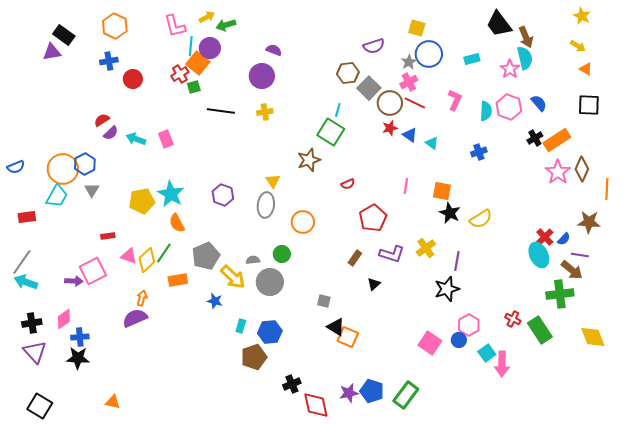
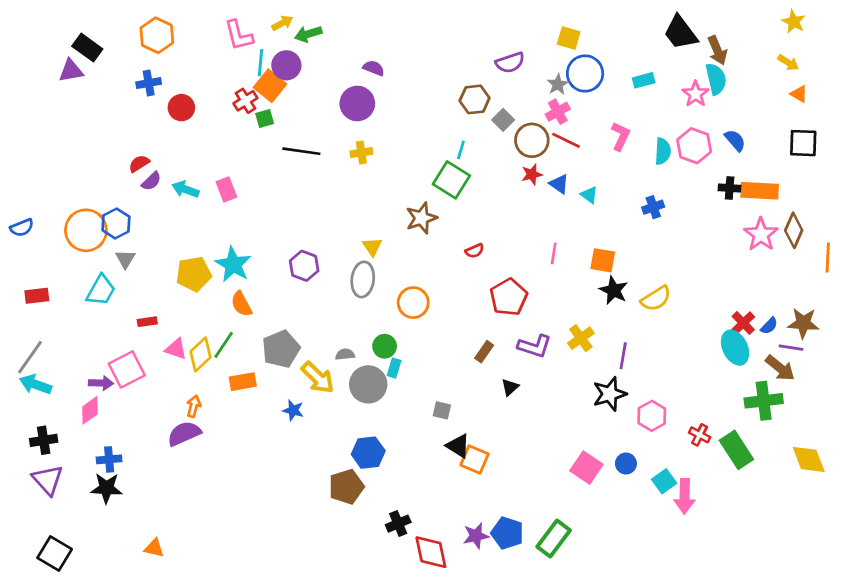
gray square: (369, 88) -> (503, 120), size x0.7
black cross: (535, 138) -> (730, 188), turned 35
orange rectangle: (557, 140) -> (760, 191), turned 36
cyan trapezoid: (57, 196) -> (101, 290), moved
brown star: (589, 222) -> (803, 323), moved
pink diamond: (64, 319) -> (90, 410), moved
pink hexagon: (469, 325) -> (652, 416), moved
cyan rectangle: (241, 326) -> (394, 368), moved

